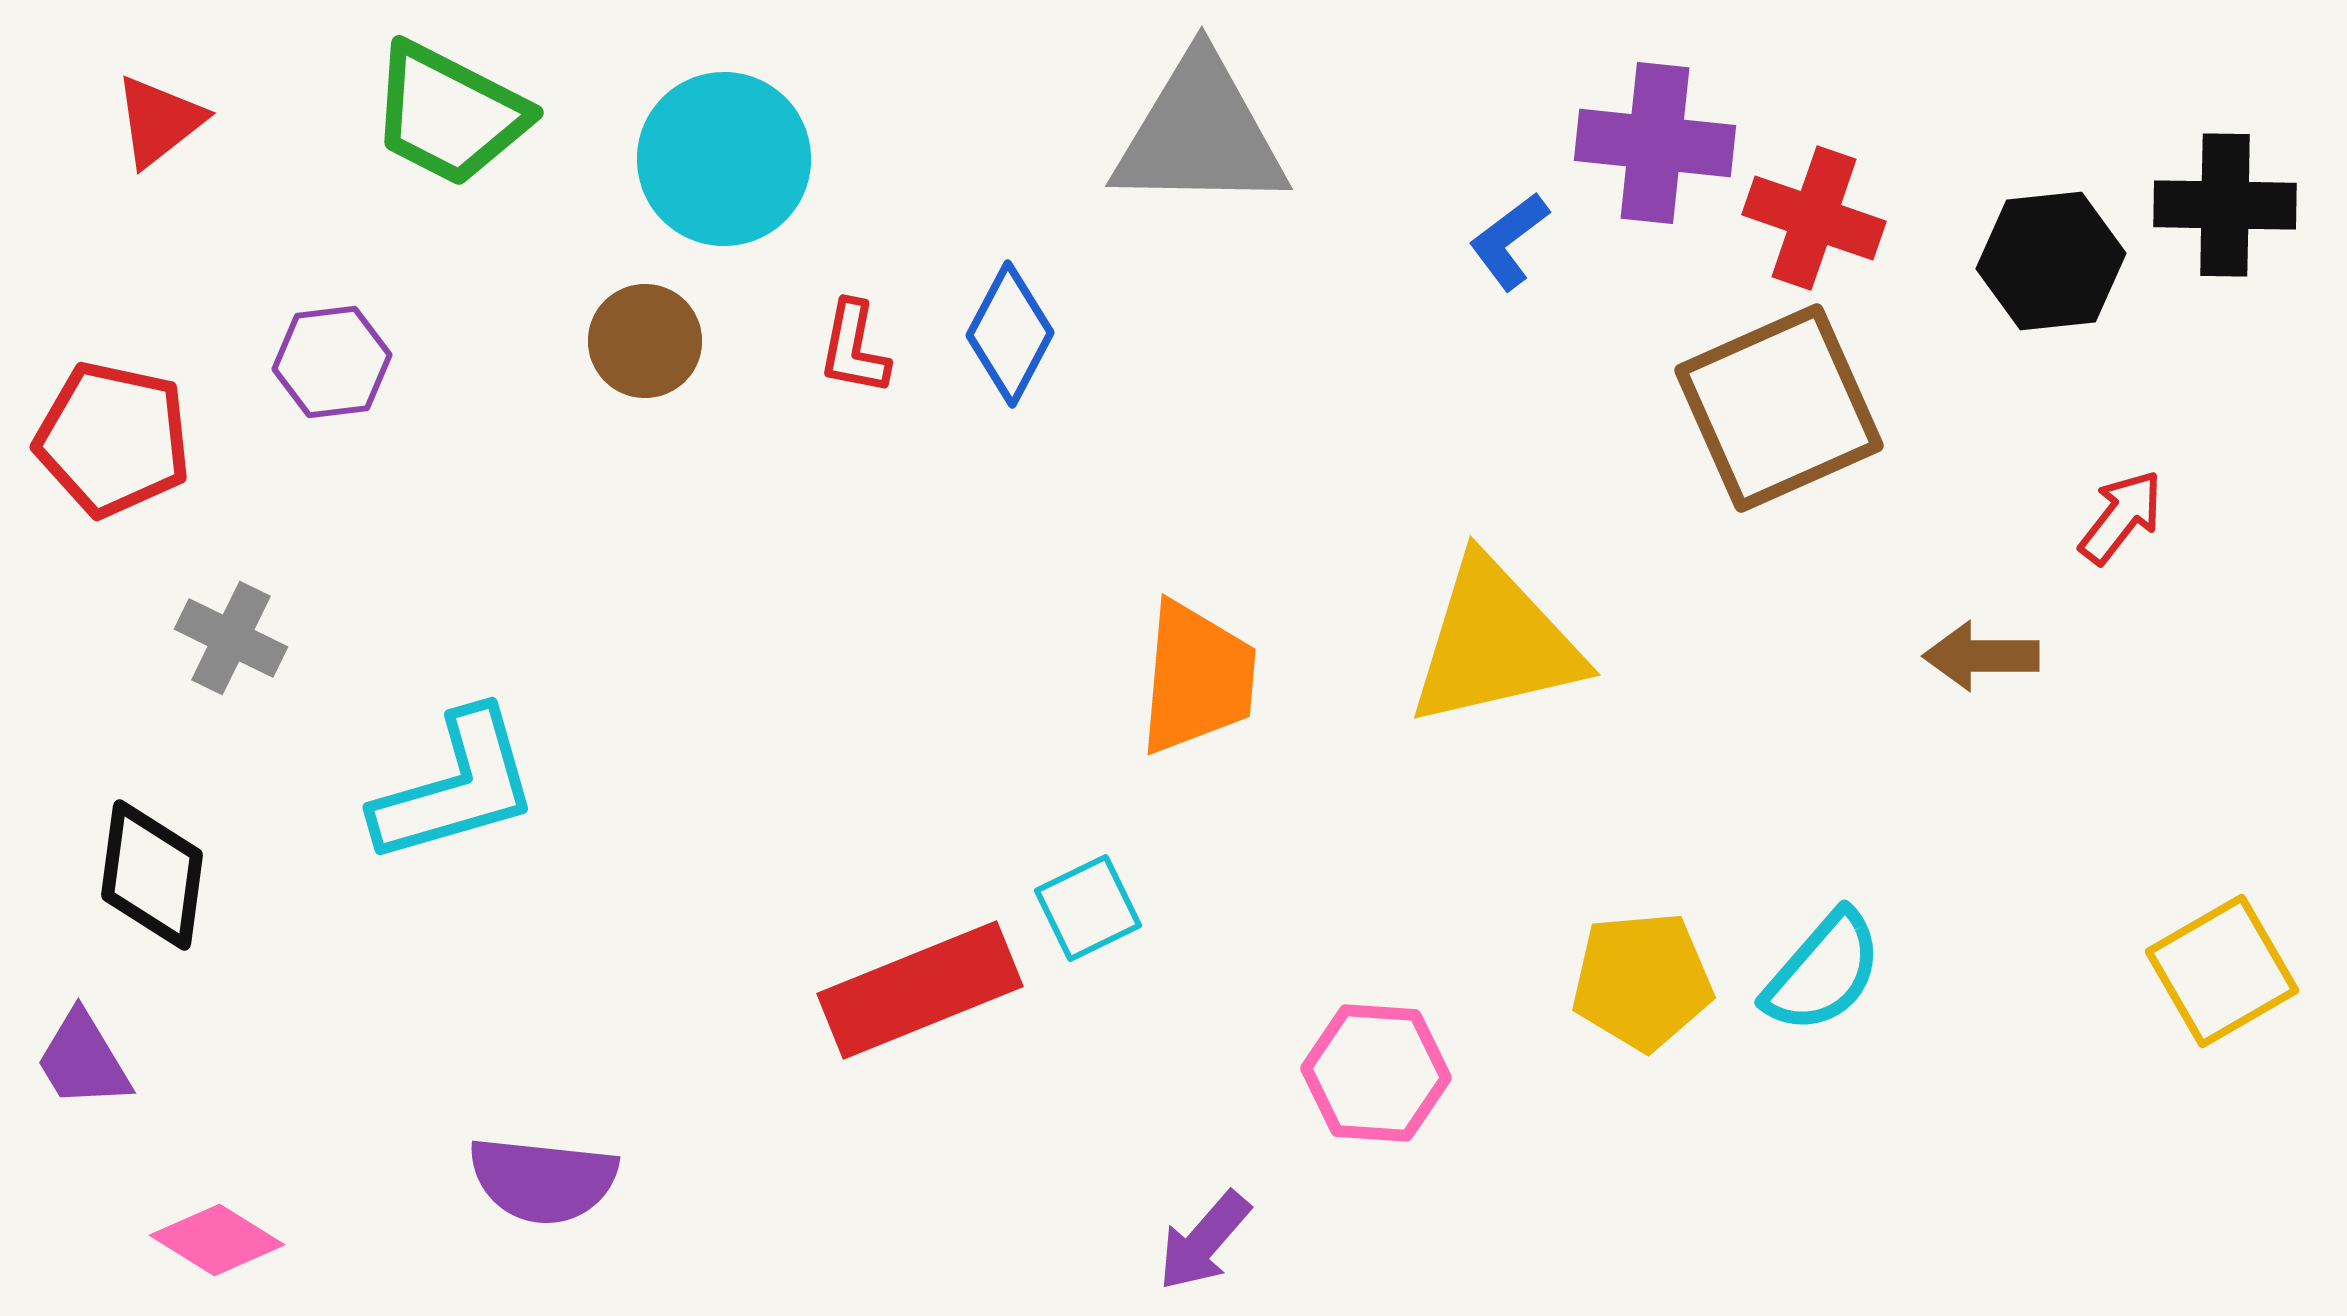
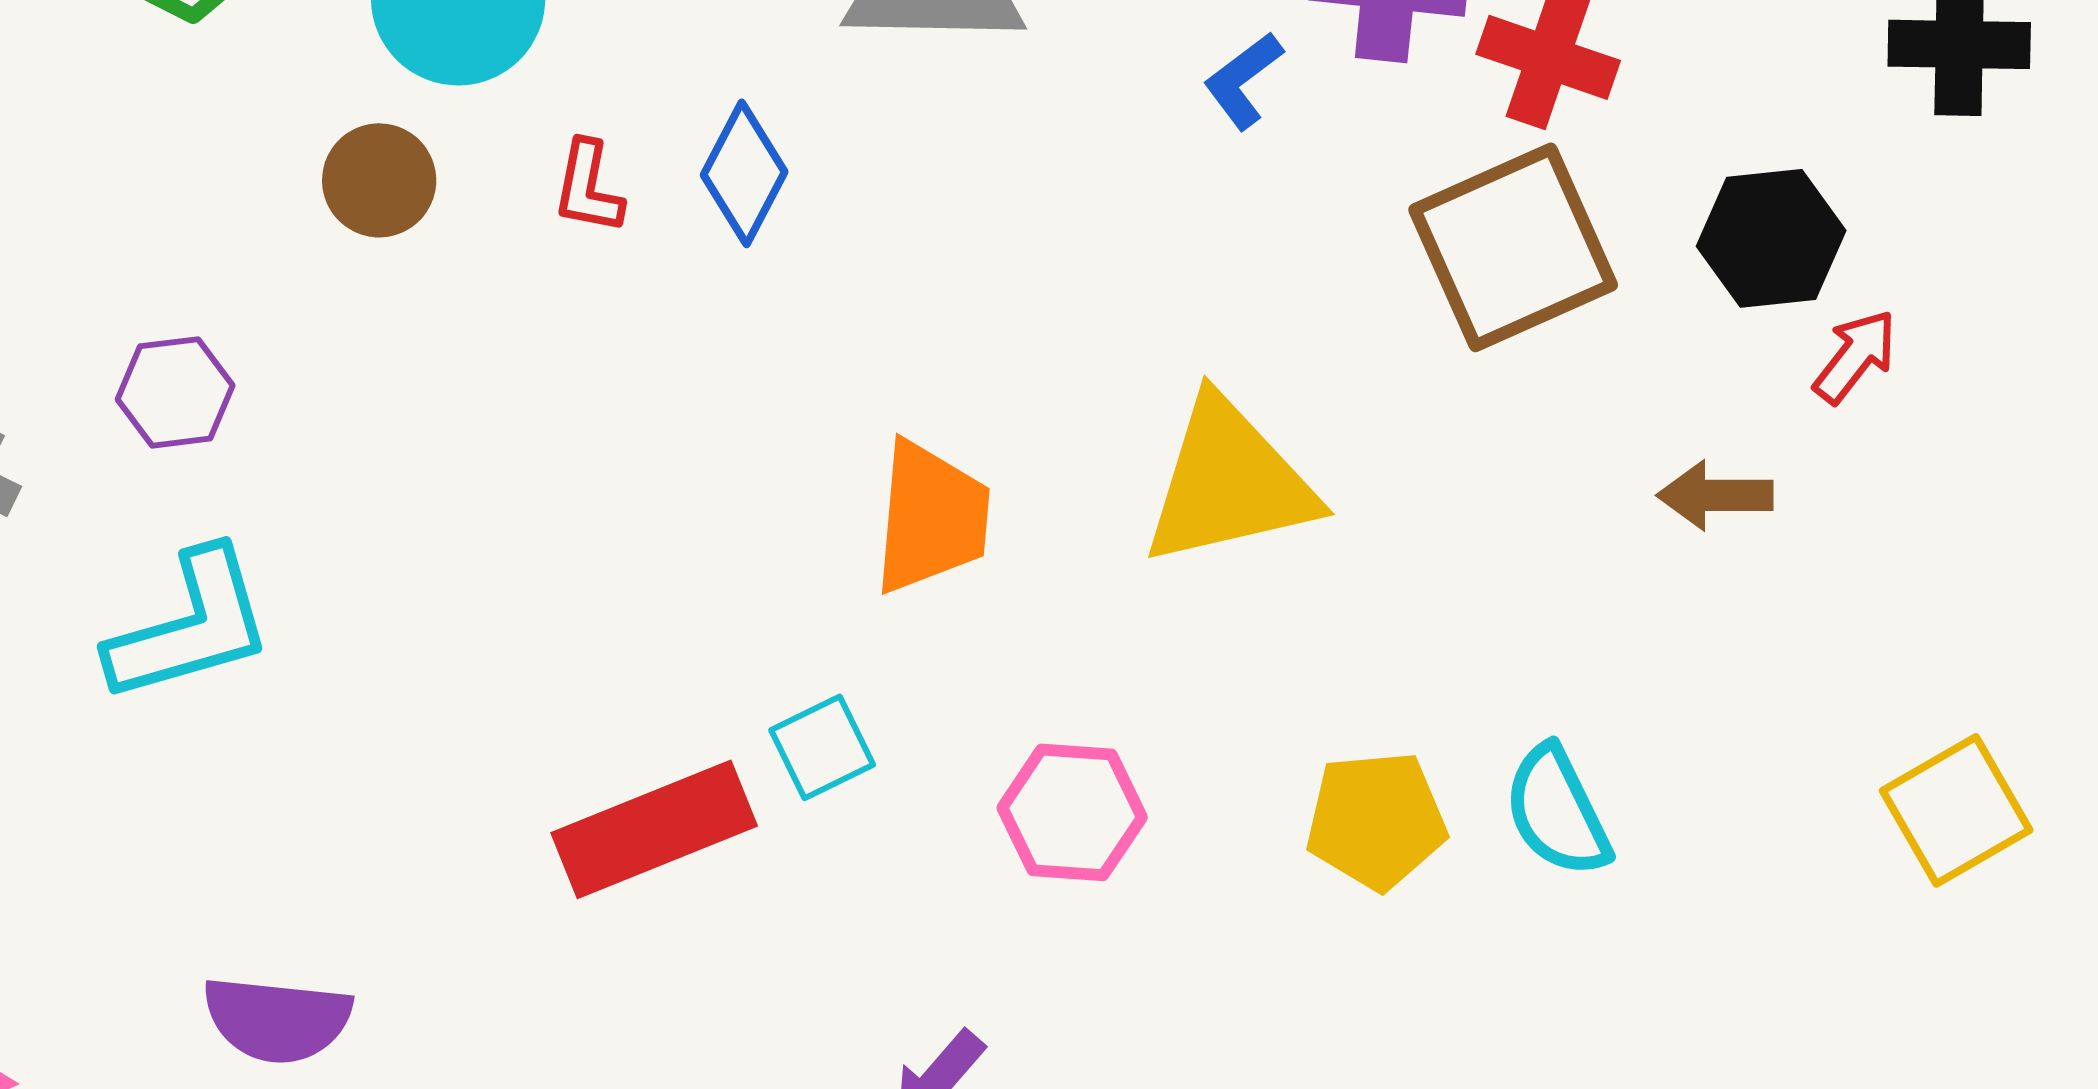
black hexagon: (2051, 261) -> (1771, 238), moved
purple hexagon: (332, 362) -> (175, 392), moved
cyan semicircle: (1823, 972) -> (1557, 811), turned 113
pink hexagon: (1376, 1073) -> (1072, 812), moved

